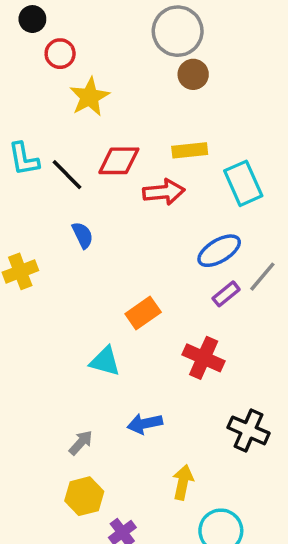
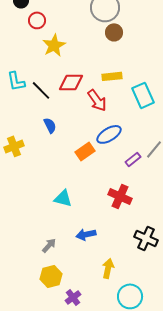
red arrow: (164, 192) -> (97, 100), turned 60
blue ellipse: (219, 251) -> (109, 134), moved
orange rectangle: (143, 313) -> (85, 151), moved

